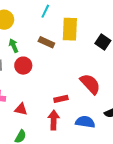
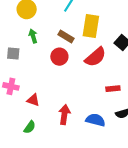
red circle: (23, 66) -> (59, 57), moved
red semicircle: (90, 84) -> (95, 57), moved, turned 85
red rectangle: (61, 99) -> (113, 89), moved

